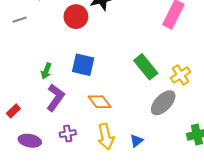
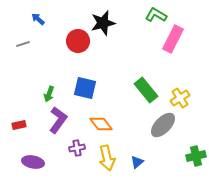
red rectangle: (13, 111) -> (19, 125), moved, turned 32
purple cross: (68, 134) -> (77, 148), moved

